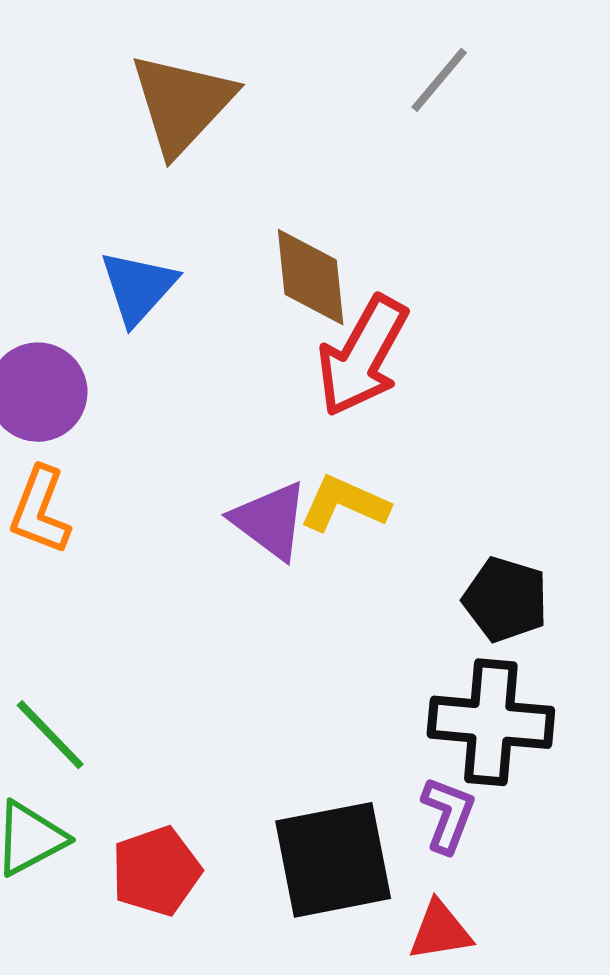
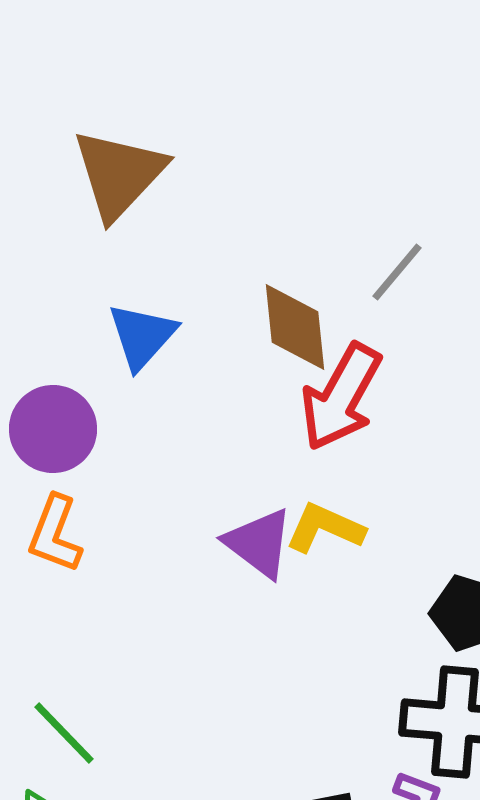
gray line: (439, 80) -> (397, 272), moved
brown triangle: (182, 104) -> (119, 174), moved

